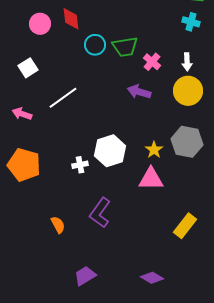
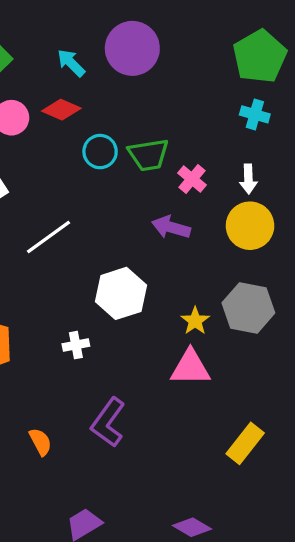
red diamond: (71, 19) -> (61, 110), turned -60
white hexagon: (110, 151) -> (121, 293), moved

